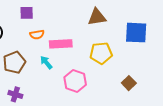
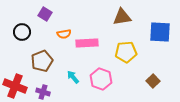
purple square: (27, 13) -> (45, 14), moved, turned 32
cyan arrow: (46, 62) -> (73, 77), moved

